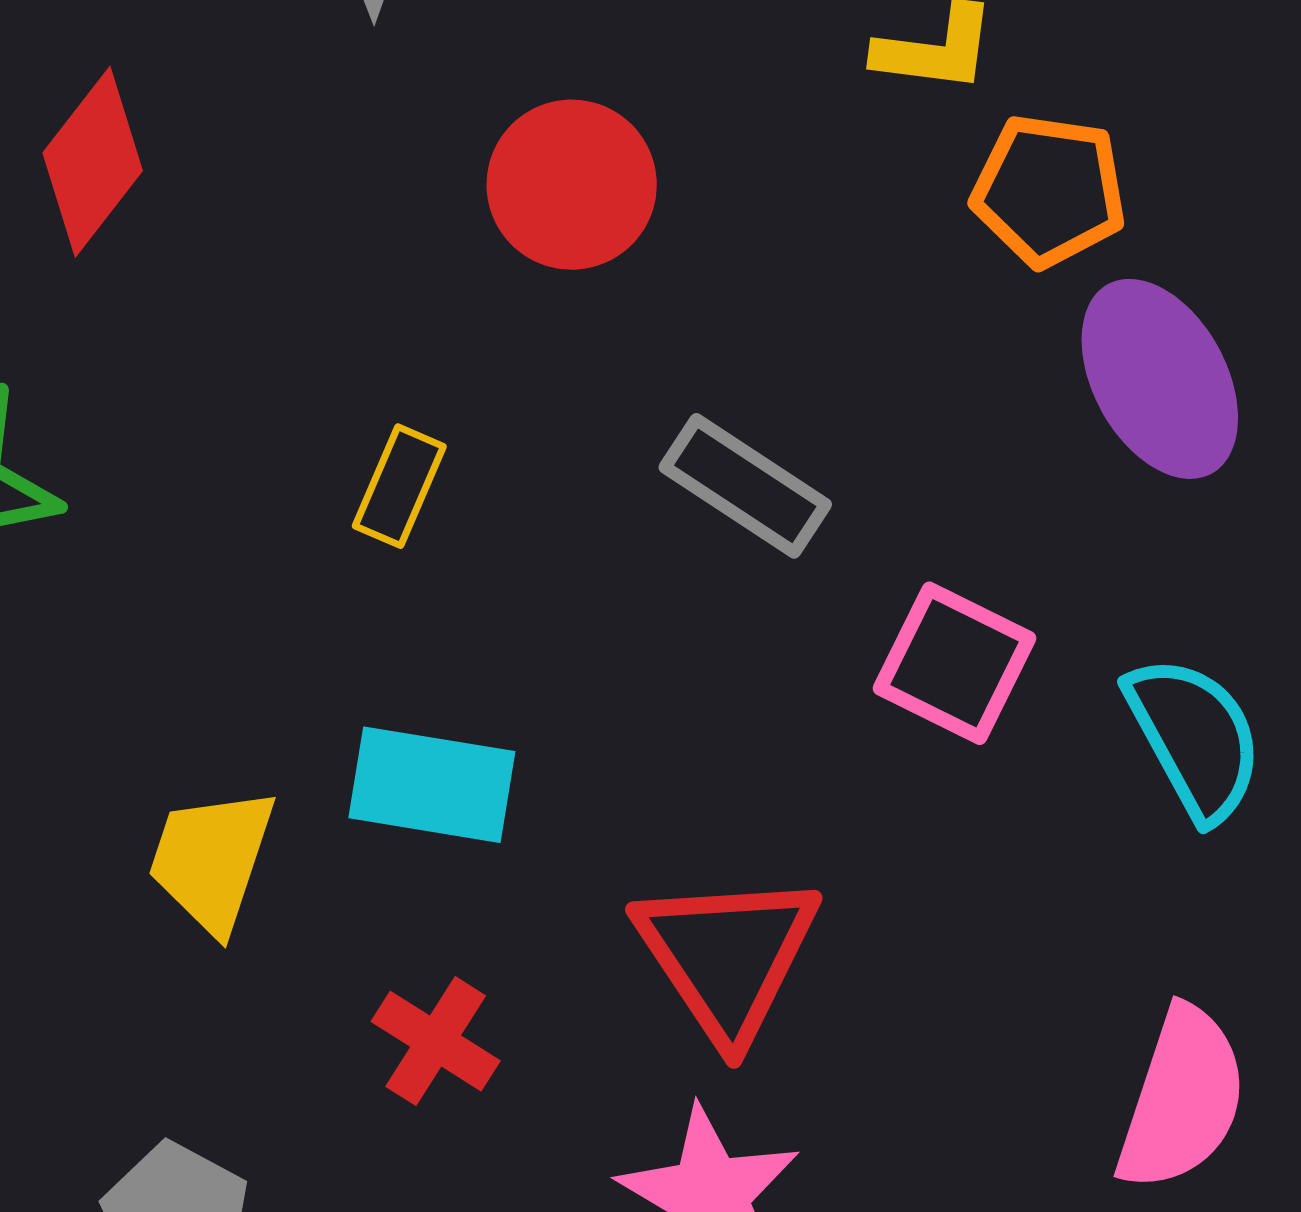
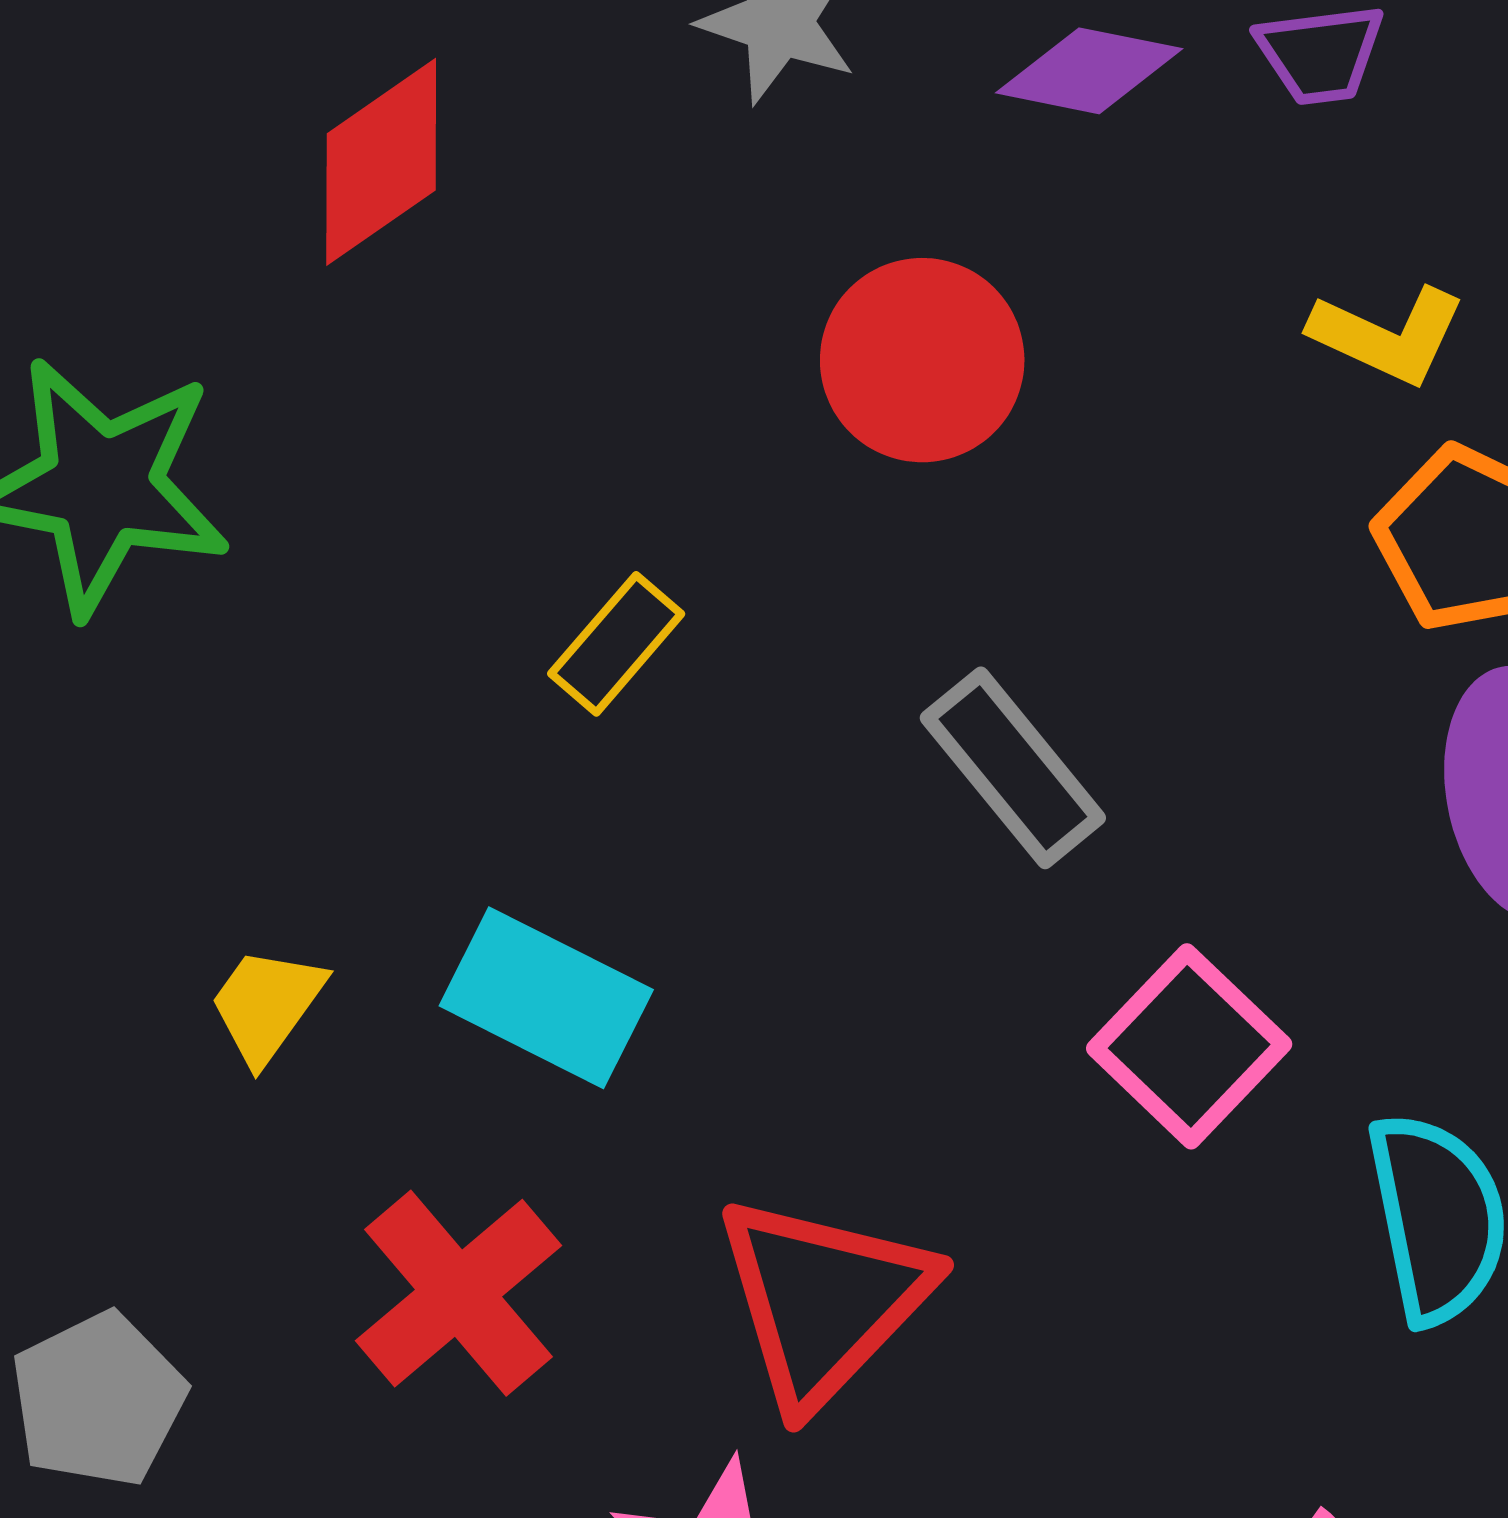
yellow trapezoid: (212, 860) -> (267, 1005), size x0.7
red cross: (436, 1041) -> (458, 1293), size x1.4

